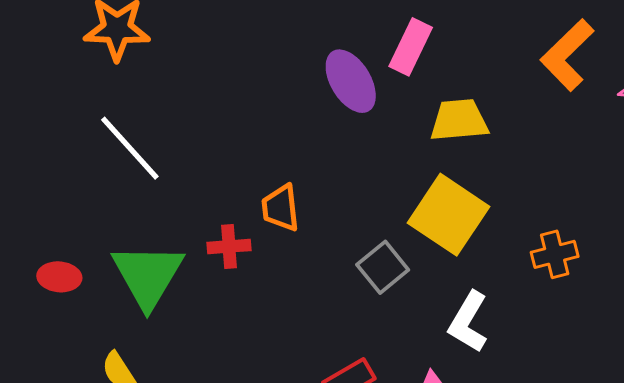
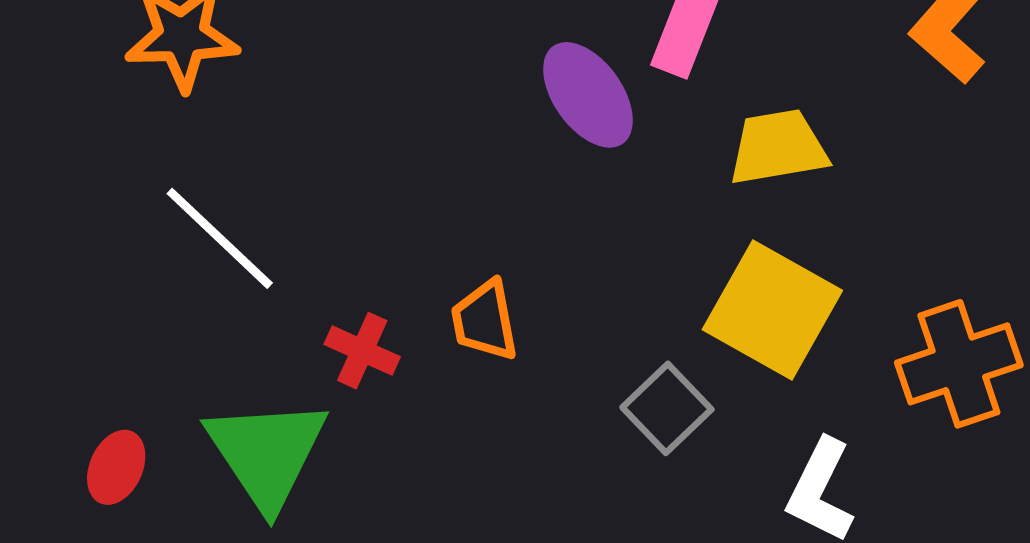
red cross: (229, 246) -> (362, 351), moved, turned 33
orange cross: (555, 254) -> (959, 364), size x1.5
red ellipse: (59, 277) -> (116, 467), turned -66

